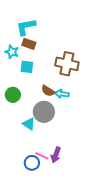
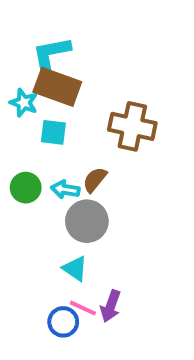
brown rectangle: (29, 44) -> (57, 87), size x1.6
brown semicircle: (48, 91) -> (95, 180), turned 96
cyan arrow: (62, 94) -> (65, 190), moved
cyan triangle: (29, 124) -> (75, 269), moved

